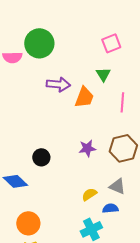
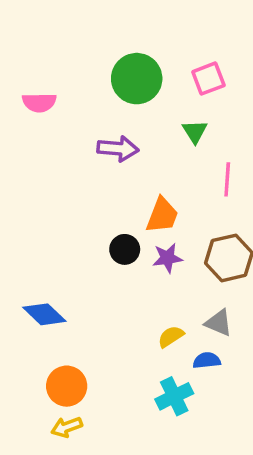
green circle: (39, 43) -> (137, 79), moved
orange trapezoid: (84, 97) -> (162, 215), moved
black circle: (41, 157) -> (125, 249), moved

